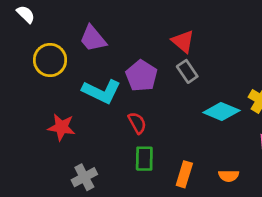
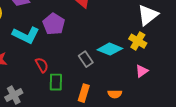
gray rectangle: (187, 71) -> (86, 59), moved
red semicircle: (137, 123) -> (42, 65), moved

